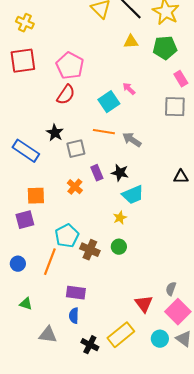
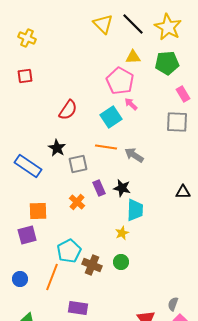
red square: (23, 61) -> (25, 76), size x0.6
pink pentagon: (70, 66) -> (120, 81), moved
cyan trapezoid: (133, 195) -> (135, 210), turned -65

